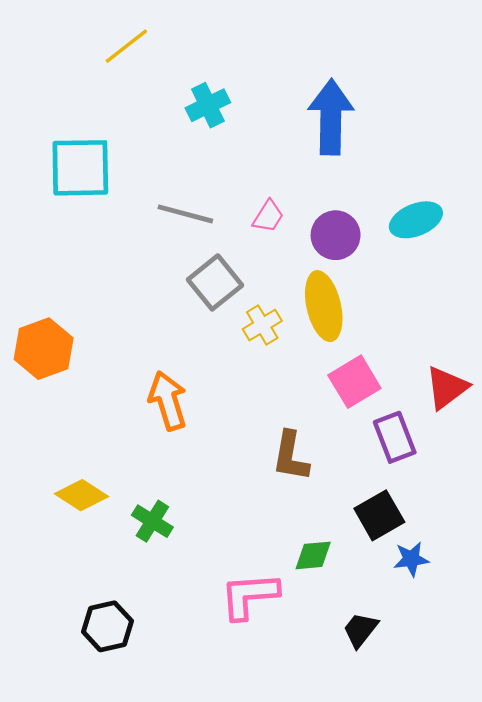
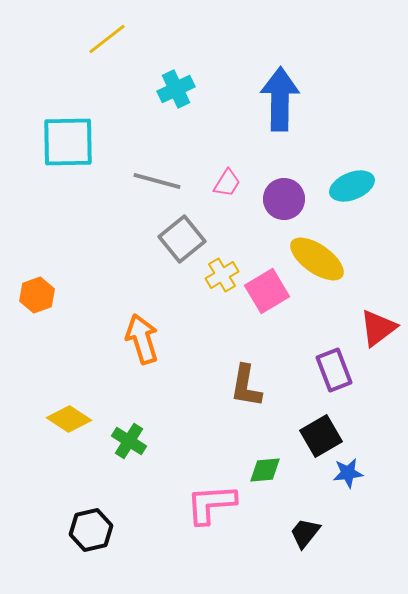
yellow ellipse: (324, 306) -> (317, 259), moved, turned -42
orange hexagon: (44, 349) -> (37, 295), size x0.7
pink square: (354, 382) -> (267, 291), moved

